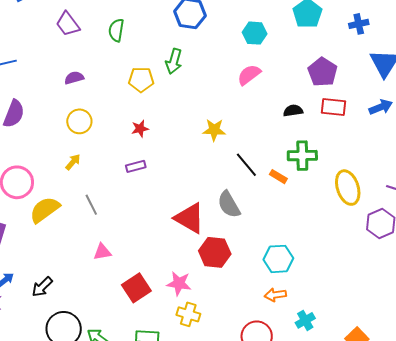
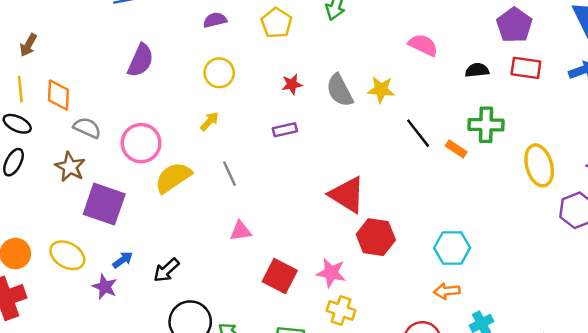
pink semicircle: (249, 75) -> (423, 45), moved, turned 60
yellow pentagon: (141, 80) -> (277, 23), moved, turned 30
gray semicircle: (229, 204) -> (340, 90), moved
red square: (136, 288) -> (280, 276), turned -32

